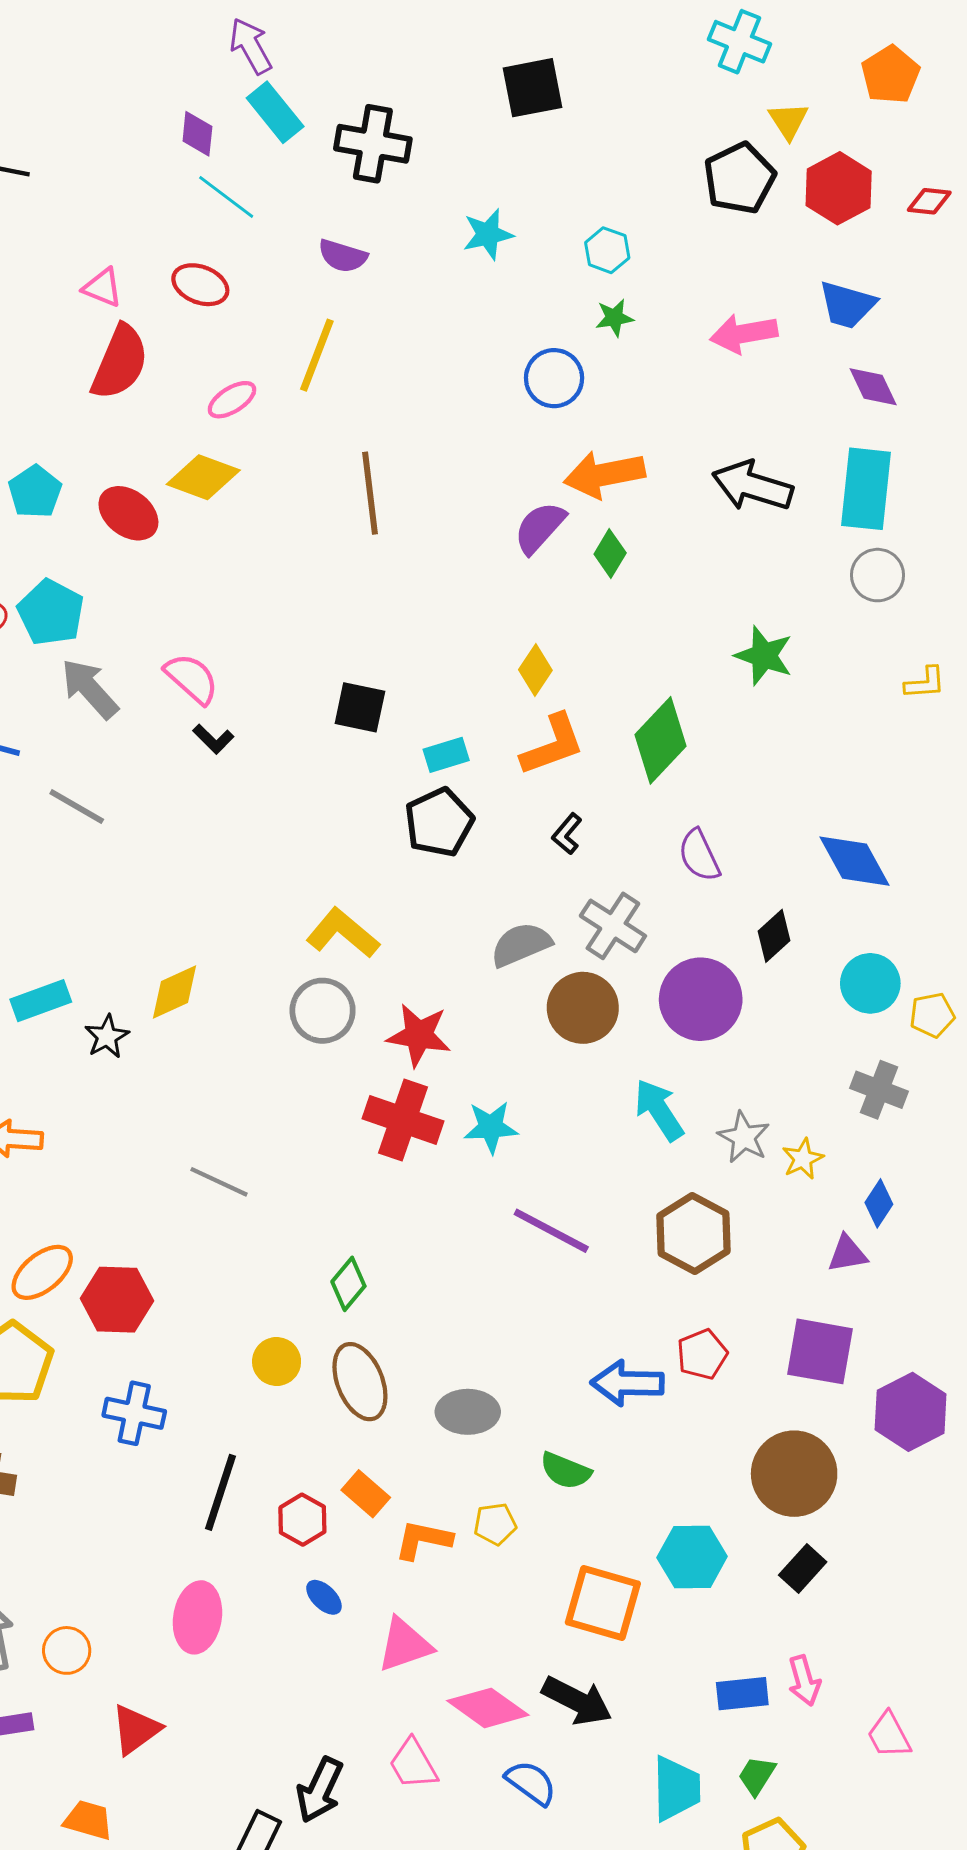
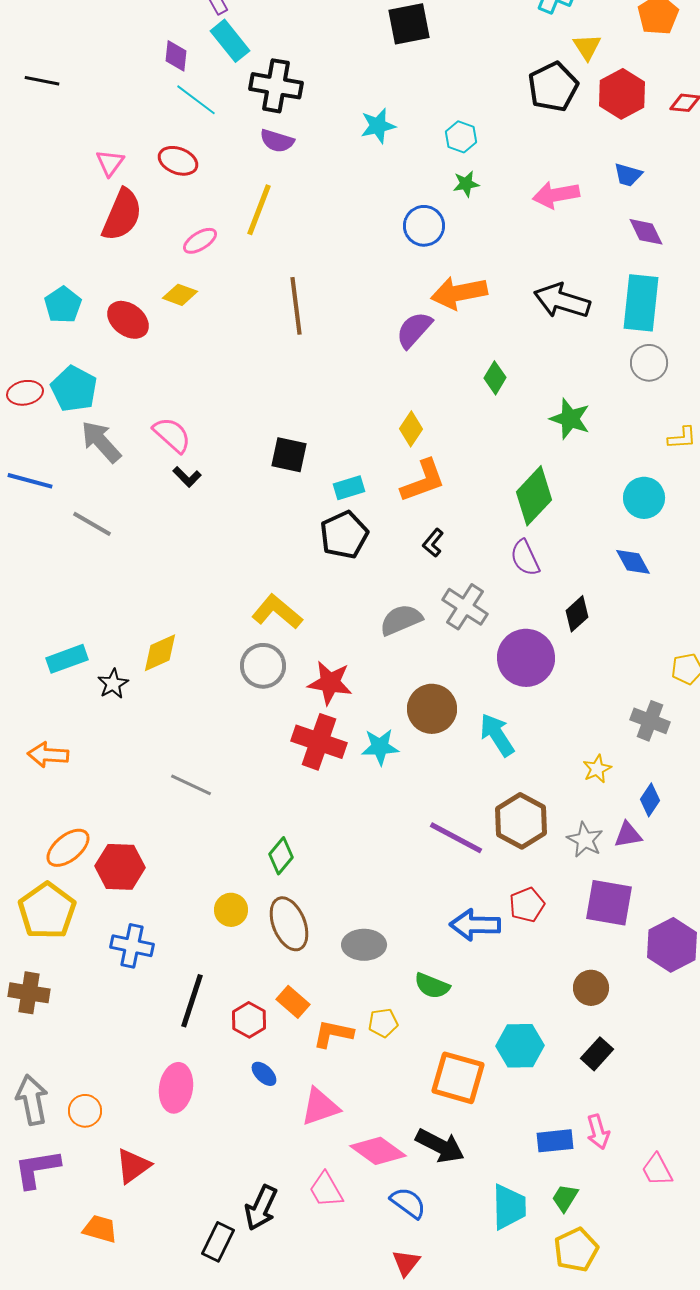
black cross: (373, 144) -> (276, 86), moved
pink triangle: (103, 288) -> (110, 163), turned 44
blue trapezoid: (847, 305) -> (628, 175), size x0.7
yellow diamond: (203, 477) -> (180, 295), size x0.7
green diamond: (610, 554) -> (495, 378), moved
green diamond: (660, 740) -> (534, 496), moved
blue diamond: (854, 861) -> (633, 562), size x0.7
cyan circle: (870, 983) -> (644, 498), moved
brown circle: (583, 1008) -> (432, 709), moved
gray star: (744, 1137) -> (585, 840), moved
purple line: (551, 1231) -> (456, 838), moved
brown circle: (794, 1474) -> (591, 988), size x0.6

